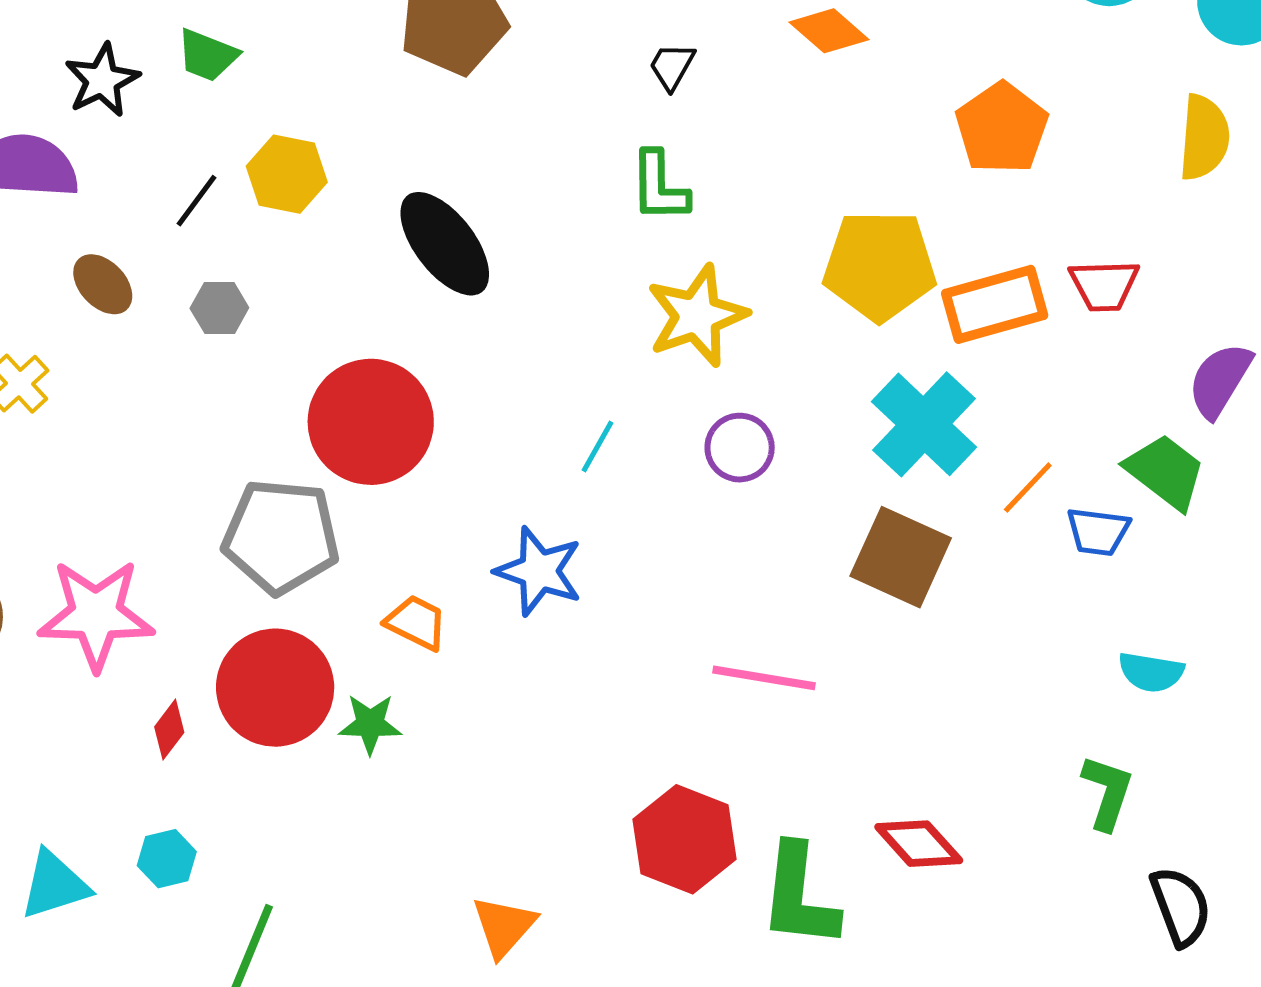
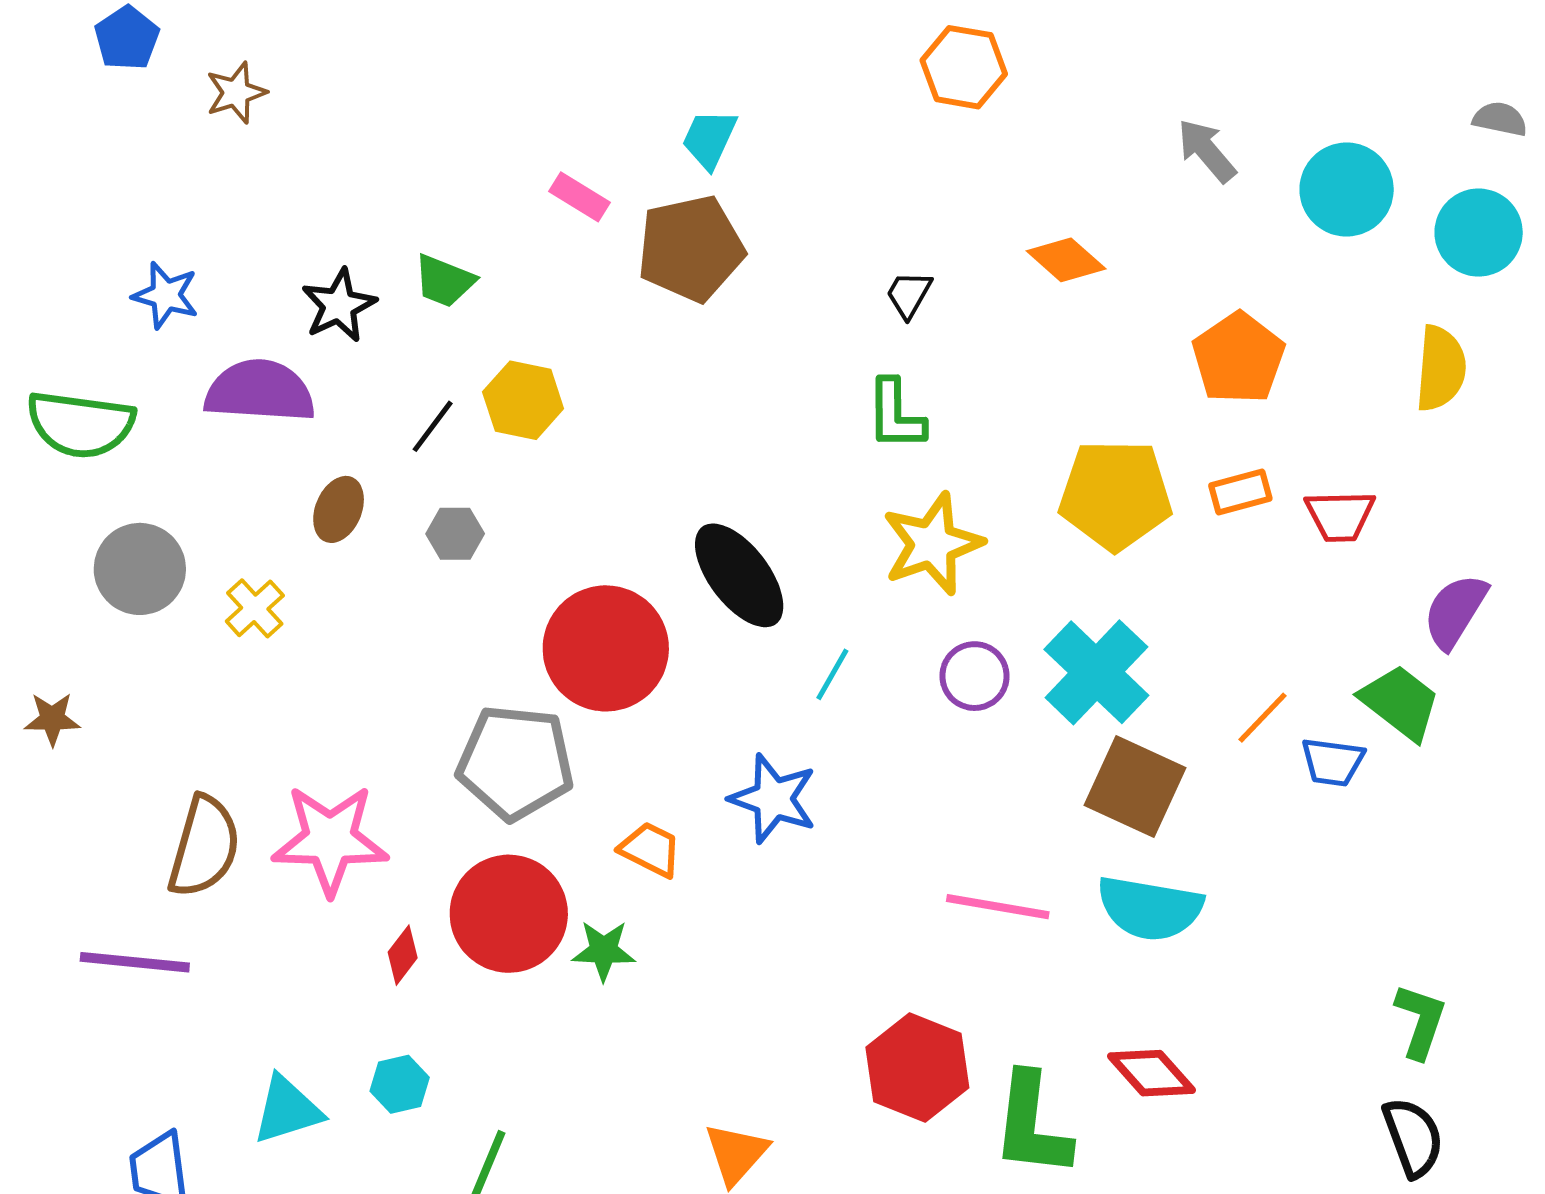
black ellipse: (445, 244) -> (739, 575), moved
brown ellipse: (103, 284) -> (339, 509), turned 66
orange rectangle: (995, 304) -> (1240, 492), moved, size x0.6
cyan cross: (924, 424) -> (1096, 672), moved
cyan semicircle: (1151, 672) -> (1150, 908), moved, size x1.6
green L-shape: (1107, 792) -> (1420, 1021), moved

